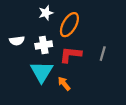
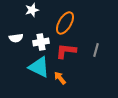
white star: (46, 13) -> (32, 10), moved
cyan triangle: (42, 72) -> (39, 67), turned -35

